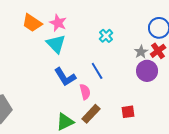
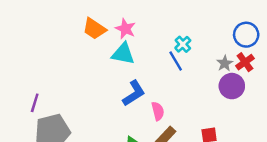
cyan triangle: (56, 44) -> (123, 54), turned -35
blue line: (97, 71) -> (176, 61), moved
blue L-shape: (65, 77) -> (134, 93), turned -90

